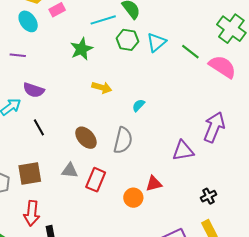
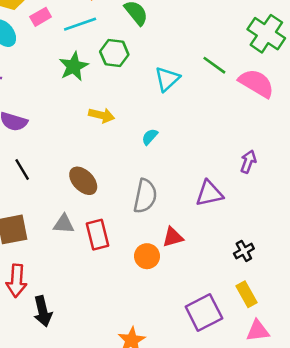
cyan line: (103, 20) -> (80, 24), moved
green hexagon: (127, 40) -> (114, 53), moved
cyan triangle: (156, 42) -> (167, 79), moved
purple arrow: (214, 127) -> (248, 162), size x0.6
gray semicircle: (123, 140) -> (145, 196), moved
red rectangle: (96, 180) -> (98, 235), turned -35

